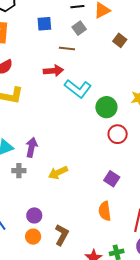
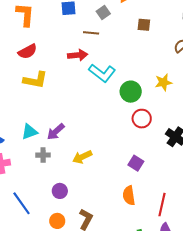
brown square: (120, 40) -> (144, 25), turned -32
purple arrow: (32, 147) -> (56, 132), turned -144
purple circle: (34, 215) -> (60, 191), moved

